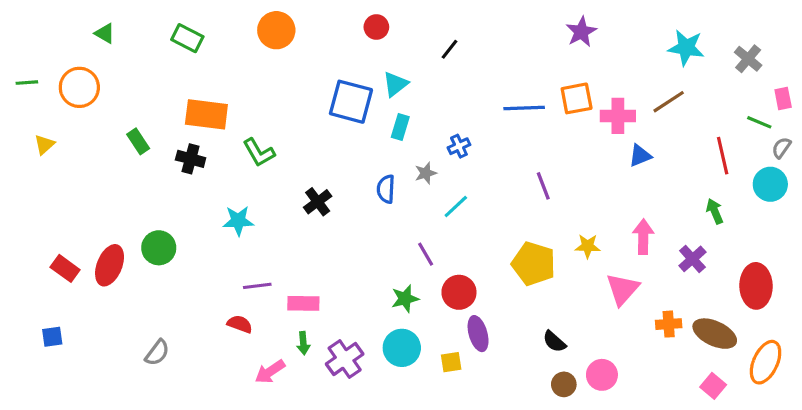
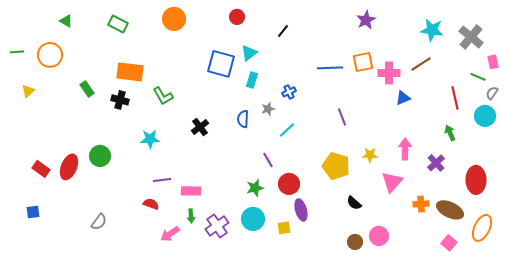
gray cross: (748, 59) -> (471, 37), size x1.4
black semicircle: (554, 342) -> (354, 203), moved

